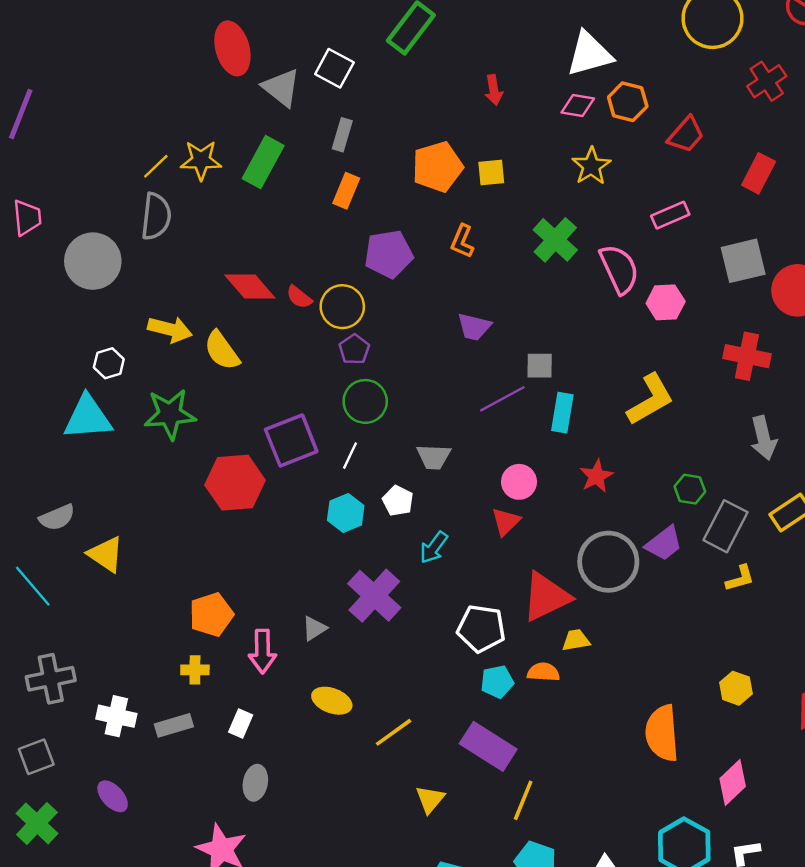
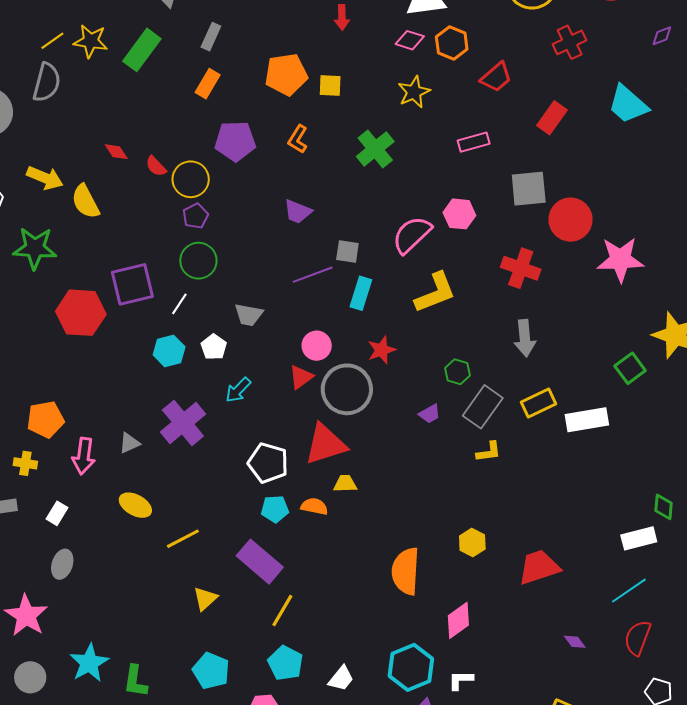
pink semicircle: (619, 269) -> (412, 235), moved, turned -117
red diamond: (250, 287) -> (116, 152), size x0.6
purple trapezoid: (664, 543) -> (430, 414), size x0.7
gray circle: (608, 562) -> (347, 389), moved

